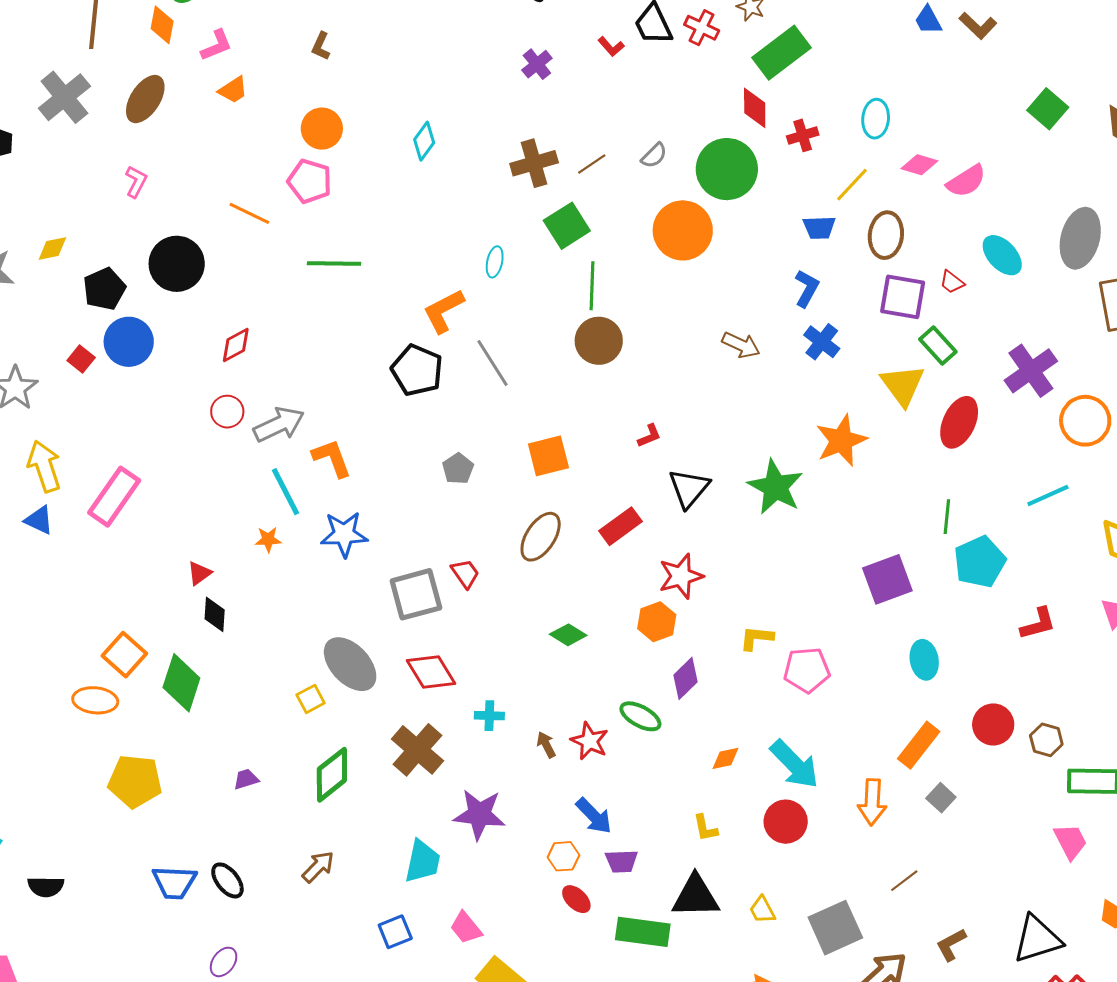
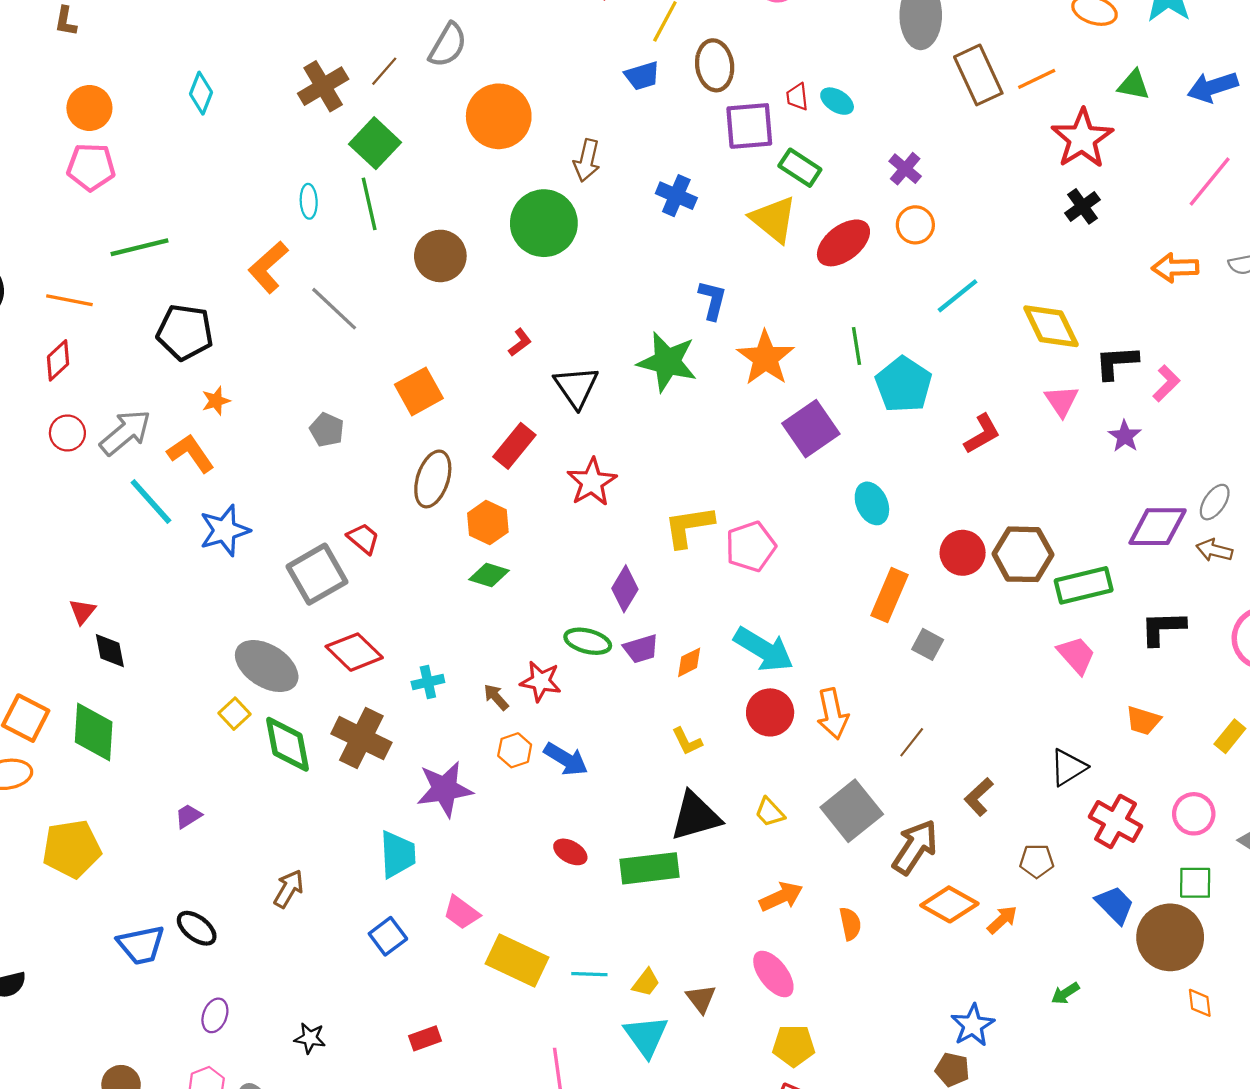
gray semicircle: (654, 155) -> (448, 45), size x1.5
green circle: (727, 169) -> (544, 223), moved
orange line: (249, 213) -> (69, 300), moved
cyan ellipse: (1002, 255) -> (837, 101), moved, size x0.7
red trapezoid: (952, 282) -> (797, 97), turned 60
green line: (592, 286) -> (369, 204), moved
blue L-shape: (807, 288) -> (712, 300), moved
brown arrow: (741, 345) -> (587, 160), moved, turned 93
black pentagon: (417, 370) -> (185, 332), moved
purple cross: (1031, 371) -> (905, 169), size x0.6
orange circle: (1085, 421) -> (915, 225), moved, size x0.7
red ellipse: (959, 422) -> (843, 243), turned 42
orange star: (841, 440) -> (765, 358), moved
orange star: (268, 539) -> (216, 401), moved
orange hexagon: (657, 622) -> (488, 523), moved
yellow L-shape: (756, 638) -> (689, 526), size x1.4
brown hexagon: (1046, 740) -> (1023, 554), size x1.6
green diamond: (332, 775) -> (287, 744), moved, turned -48
orange arrow: (872, 802) -> (833, 714), moved
orange hexagon: (563, 856) -> (515, 750), moved
purple trapezoid: (621, 861) -> (641, 649), moved
black triangle: (1037, 939) -> (1068, 767), size x0.7

